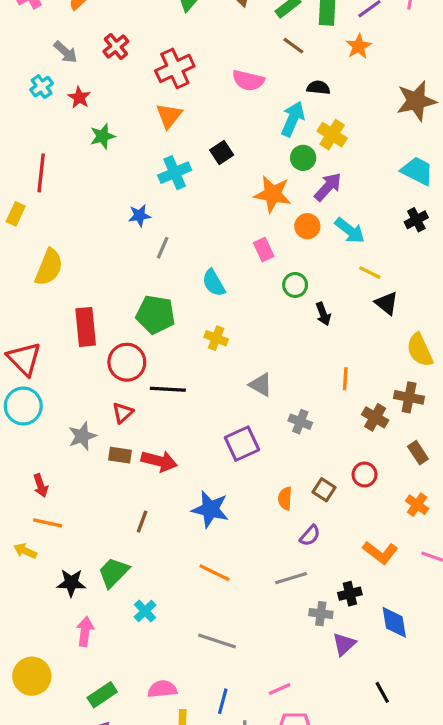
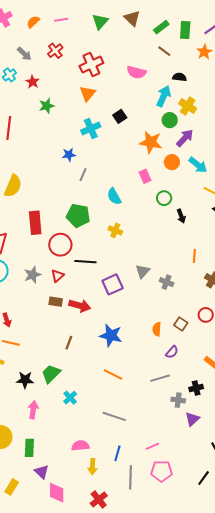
gray triangle: (261, 385) -> (142, 271), moved, turned 42
gray star: (82, 436) -> (33, 275), moved
purple square: (242, 444) -> (113, 284), moved
green rectangle: (102, 695) -> (29, 448), moved, turned -54

